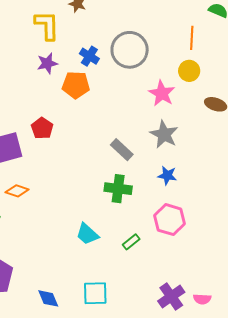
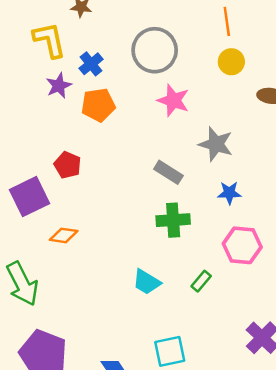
blue cross: (89, 56) -> (91, 64), moved, turned 30
pink star: (162, 93) -> (173, 100), moved
orange diamond: (17, 191) -> (64, 235), moved

